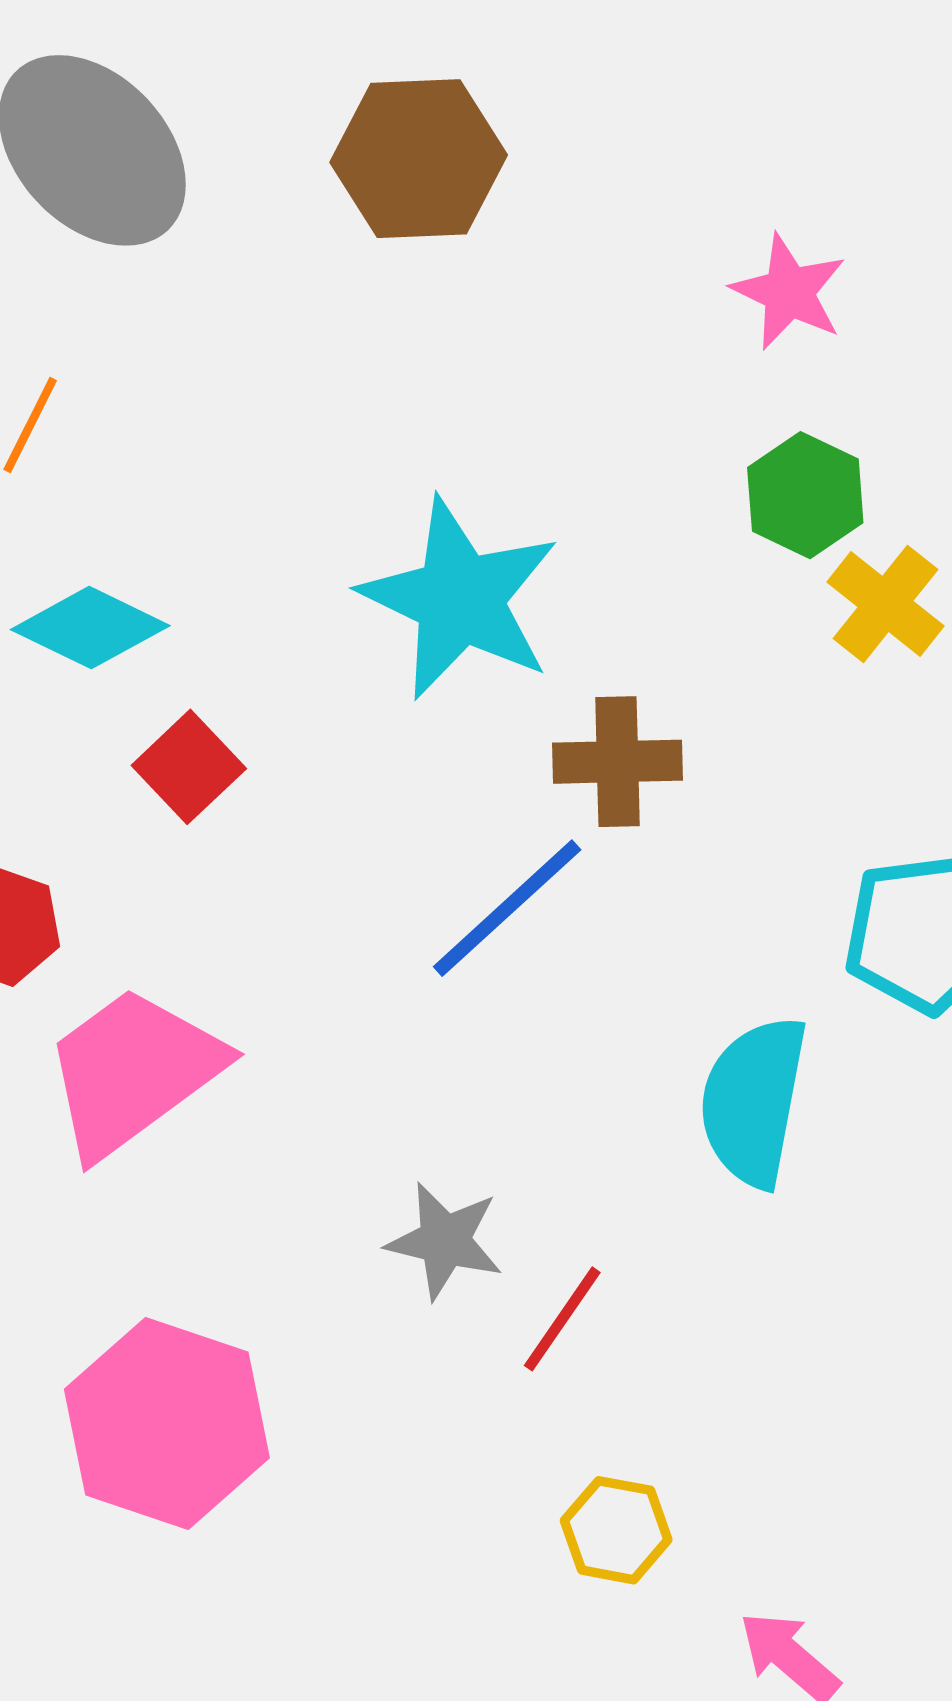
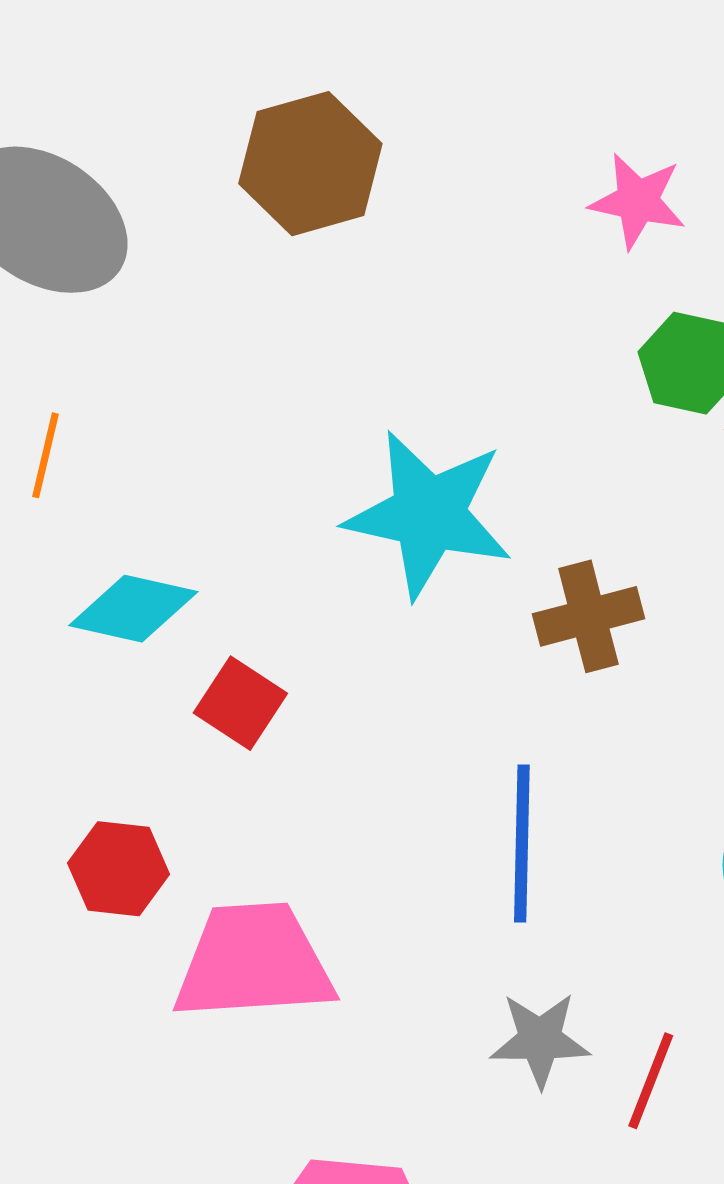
blue line: (507, 908) -> (522, 844), moved, turned -33
pink trapezoid: (133, 1072) -> (254, 962), turned 46

